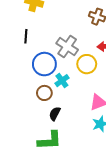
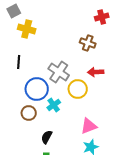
brown circle: (44, 93) -> (29, 113), moved

